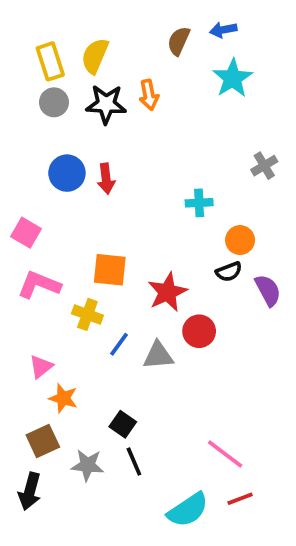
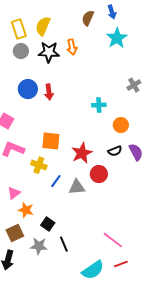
blue arrow: (223, 30) -> (112, 12), turned -96
black semicircle: (229, 272) -> (115, 151), moved
black square: (123, 424) -> (48, 224), moved

